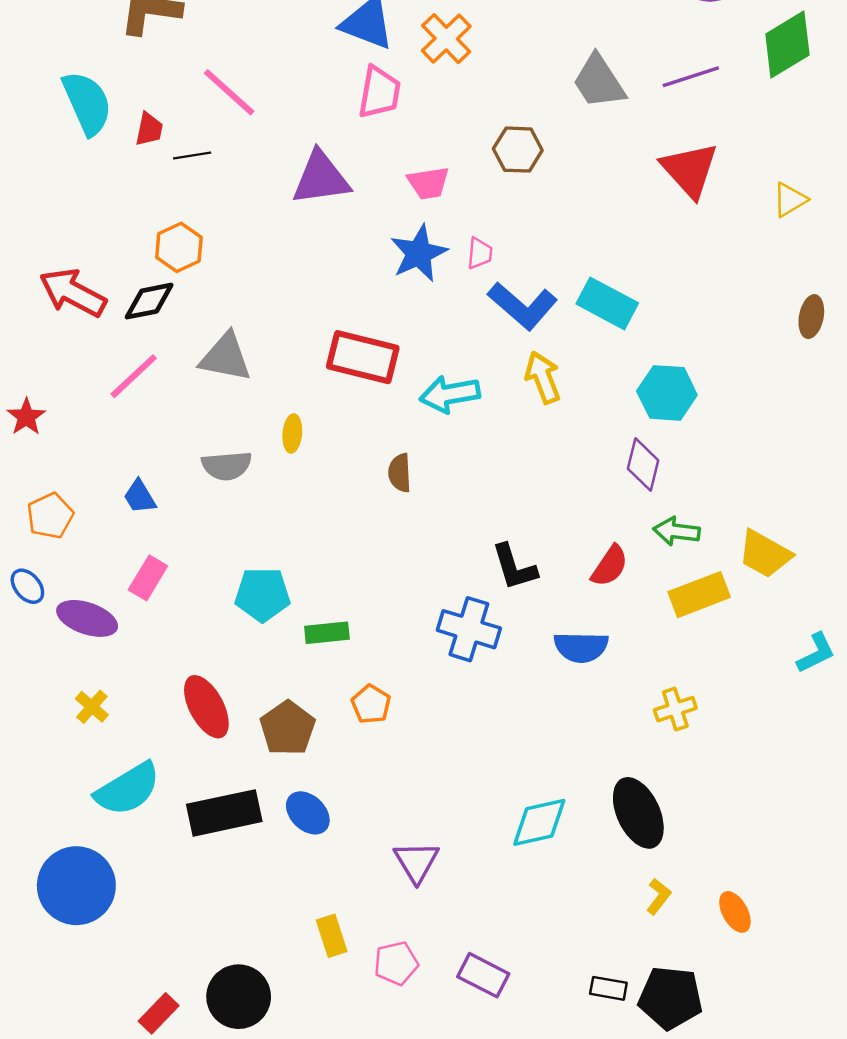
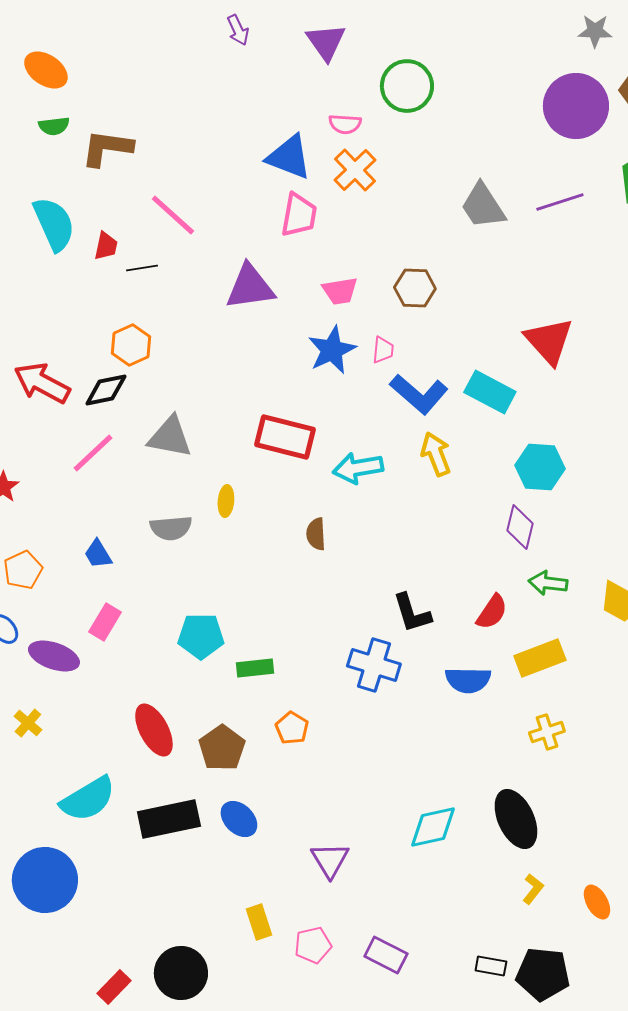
brown hexagon: (518, 150) -> (415, 288), moved
red triangle: (690, 170) -> (549, 341), moved
yellow rectangle: (699, 595) -> (540, 658), moved
yellow cross: (92, 707) -> (28, 723), moved

